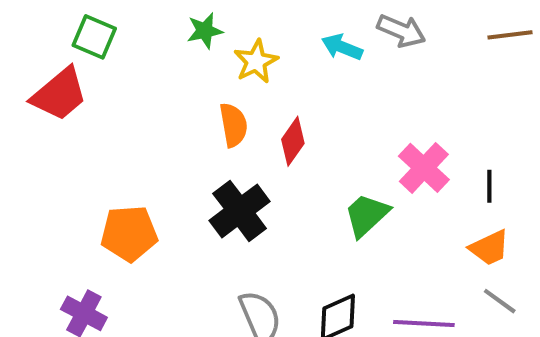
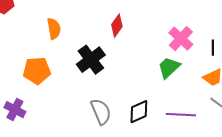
orange semicircle: (233, 125) -> (54, 29), moved
green trapezoid: (367, 215) -> (169, 68), moved

